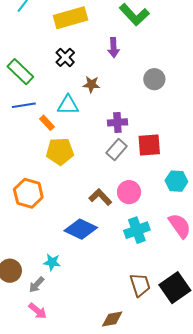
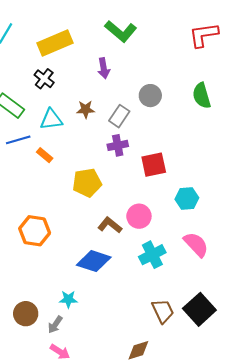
black cross: (65, 57) -> (44, 79), moved
cyan triangle: (68, 105) -> (51, 119), moved
gray rectangle: (117, 150) -> (119, 116), moved
yellow pentagon: (60, 151) -> (87, 183), moved

